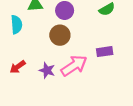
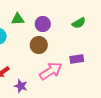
purple star: (47, 70) -> (21, 86), moved

